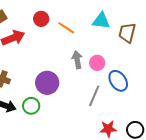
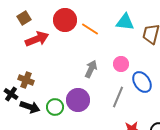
red circle: (41, 19) -> (65, 20), size x1.5
gray arrow: (77, 60) -> (91, 69), moved, turned 36
purple circle: (47, 83) -> (78, 100), moved

